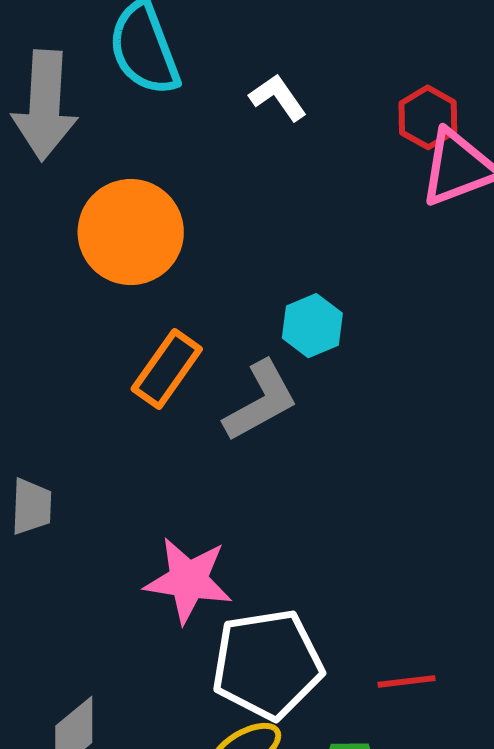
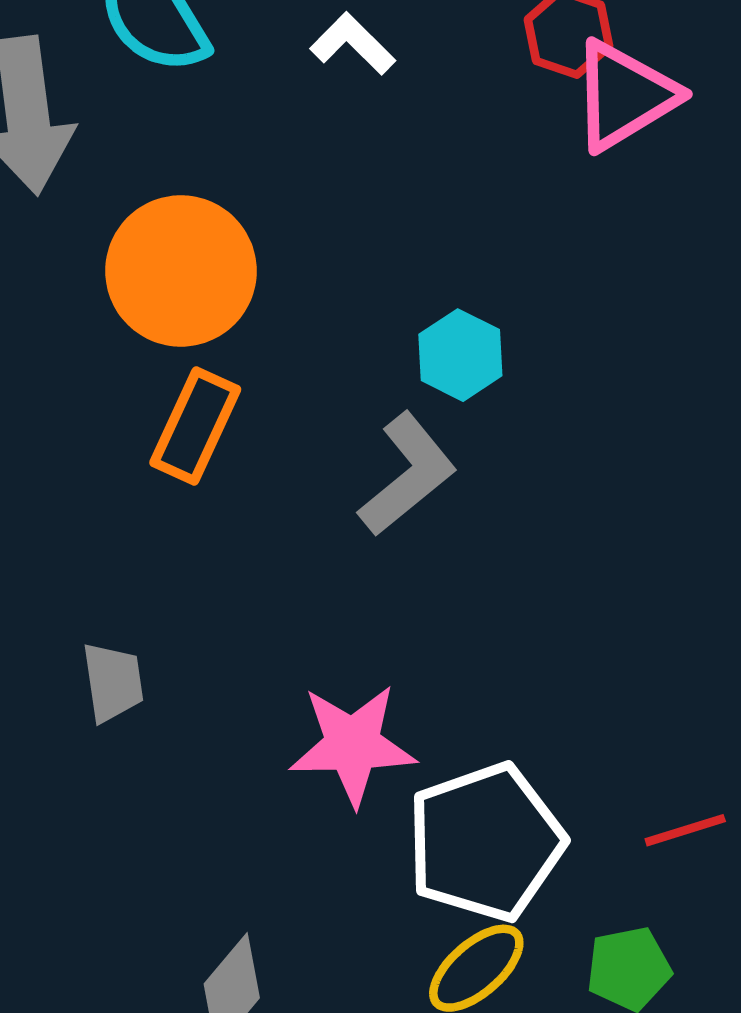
orange rectangle: (167, 369) -> (195, 426), moved

